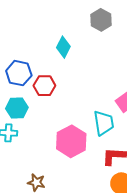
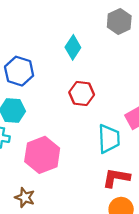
red hexagon: (44, 86) -> (82, 94), moved
pink hexagon: (71, 141) -> (42, 155), moved

